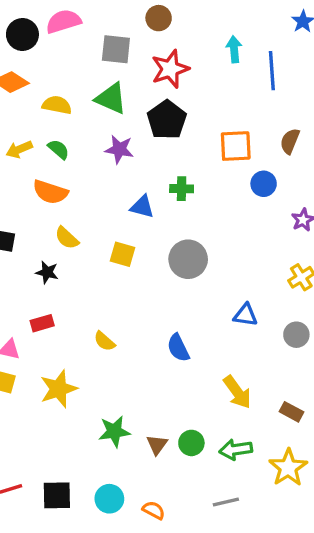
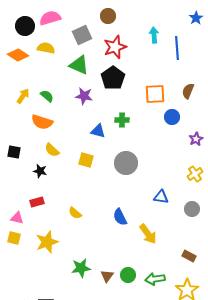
gray square: (116, 49) -> (82, 35), turned -30
yellow semicircle: (57, 105) -> (46, 48), moved
yellow arrow: (19, 149) -> (23, 96), turned 147
yellow arrow: (237, 392) -> (148, 234), moved

